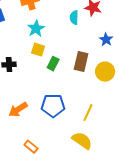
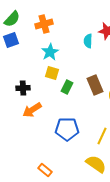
brown rectangle: (81, 62) -> (95, 85), turned -36
orange arrow: (18, 110) -> (32, 110), moved

